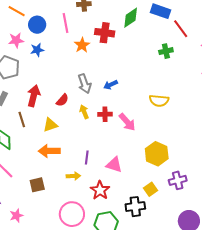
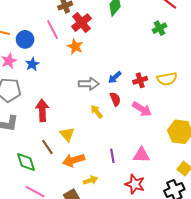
red cross: (105, 33) -> (82, 23), moved, turned -30
gray arrow: (84, 84) -> (89, 84), turned -54
red semicircle: (62, 100) -> (115, 99), moved, turned -48
red cross: (105, 114) -> (140, 80), moved
brown line: (22, 120) -> (47, 147), moved
yellow triangle: (50, 125) -> (67, 134), turned -35
yellow arrow: (73, 176) -> (90, 180), moved

